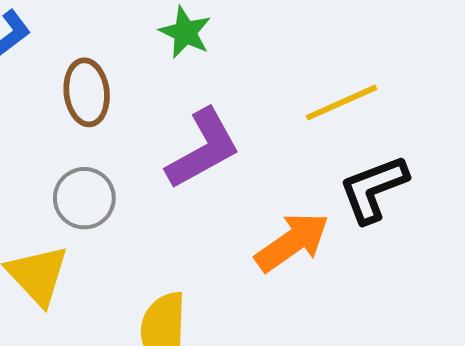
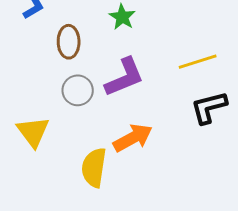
gray circle: (84, 198) -> (78, 90), moved
orange arrow: (292, 242) -> (133, 138), moved

